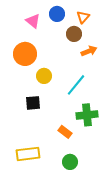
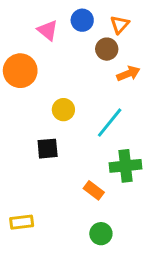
orange circle: (25, 54) -> (20, 71), moved
yellow rectangle: (28, 154) -> (22, 222), moved, size x0.7

